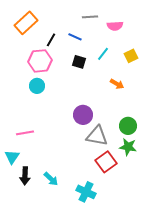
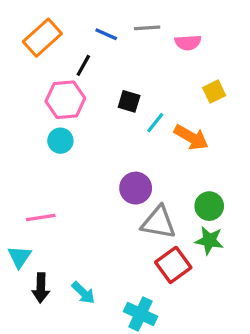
blue line: (75, 37) -> (106, 34), moved
cyan line: (103, 54) -> (155, 123), moved
orange arrow: (117, 84) -> (191, 137), size x1.5

